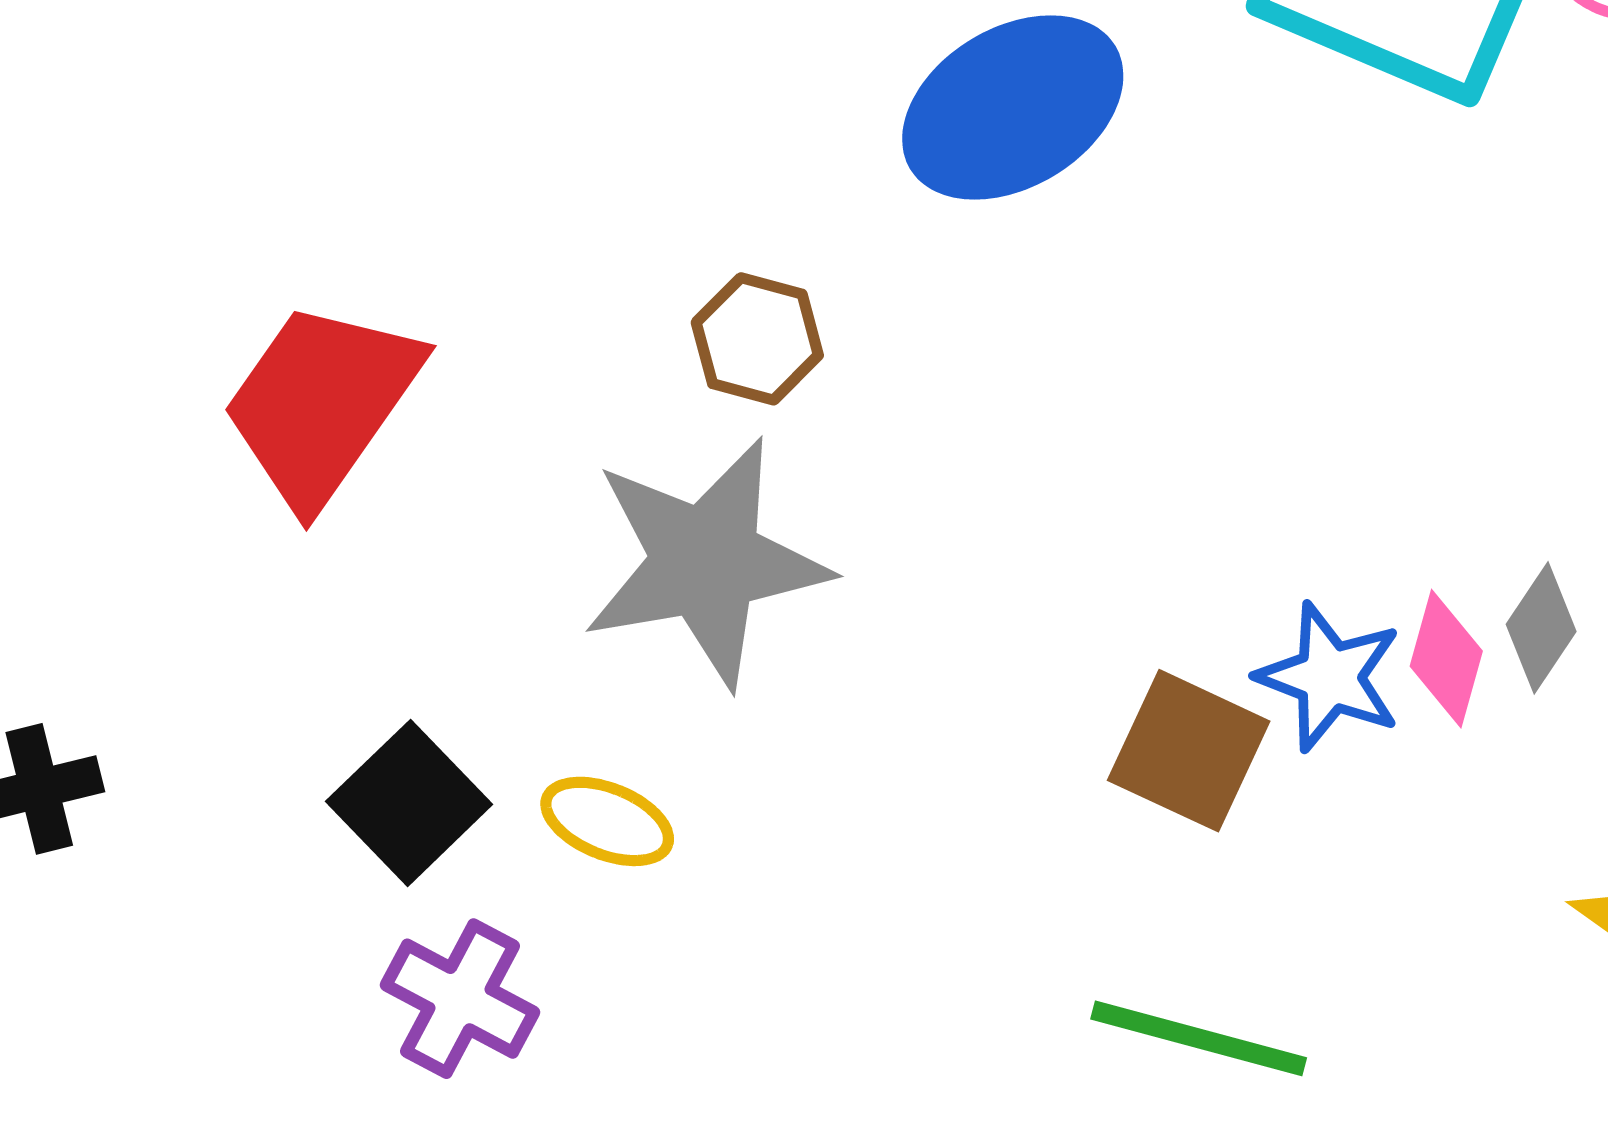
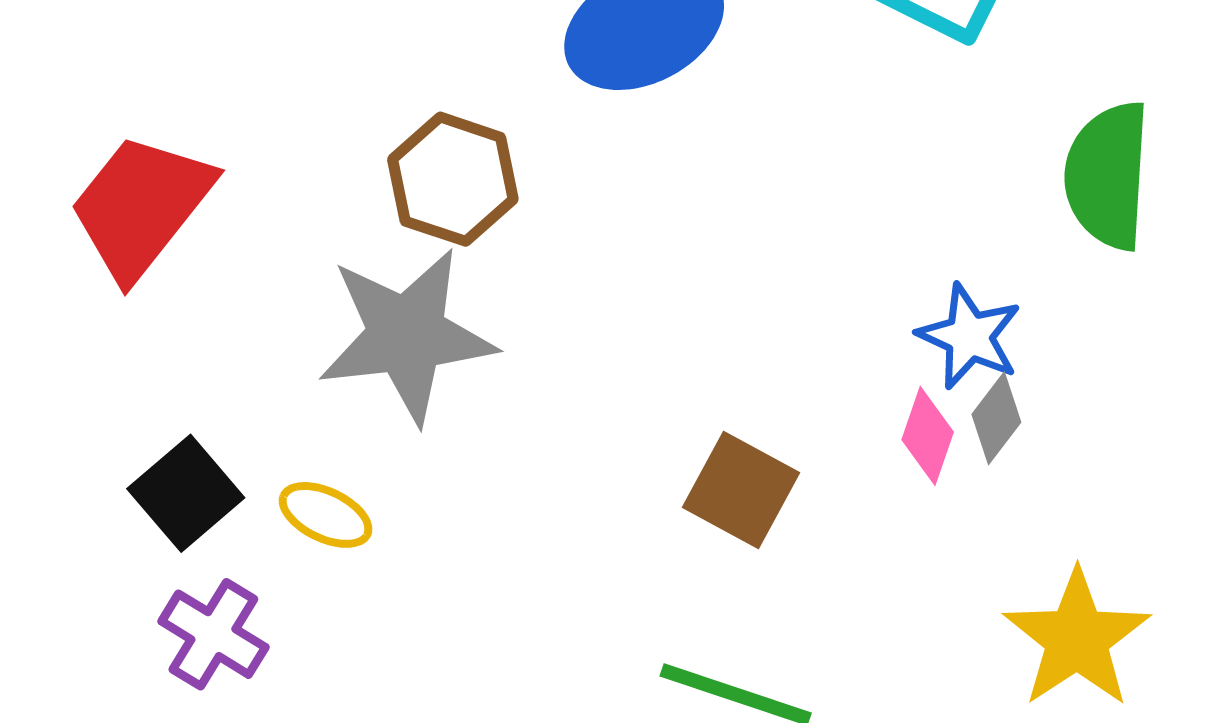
brown hexagon: (757, 339) -> (453, 179), size x1.4
blue star: (1330, 677) -> (969, 336), moved

